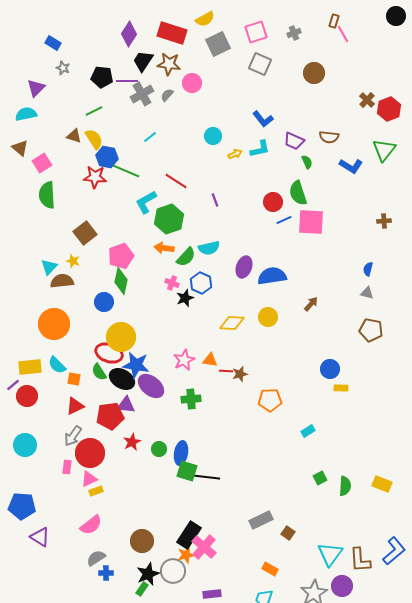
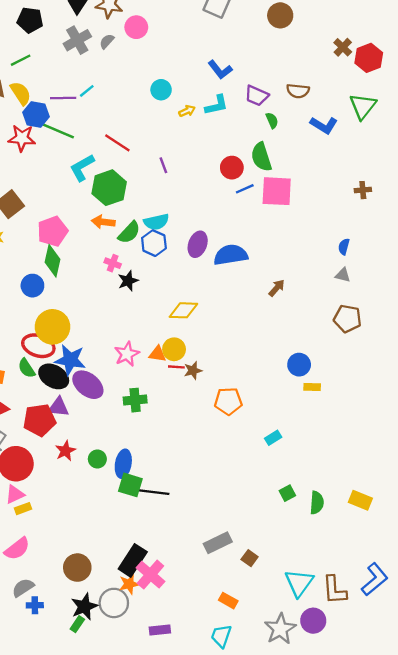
purple line: (127, 81) -> (63, 98), moved
blue hexagon: (201, 283) -> (154, 243), moved
yellow circle: (268, 317) -> (174, 349), moved

